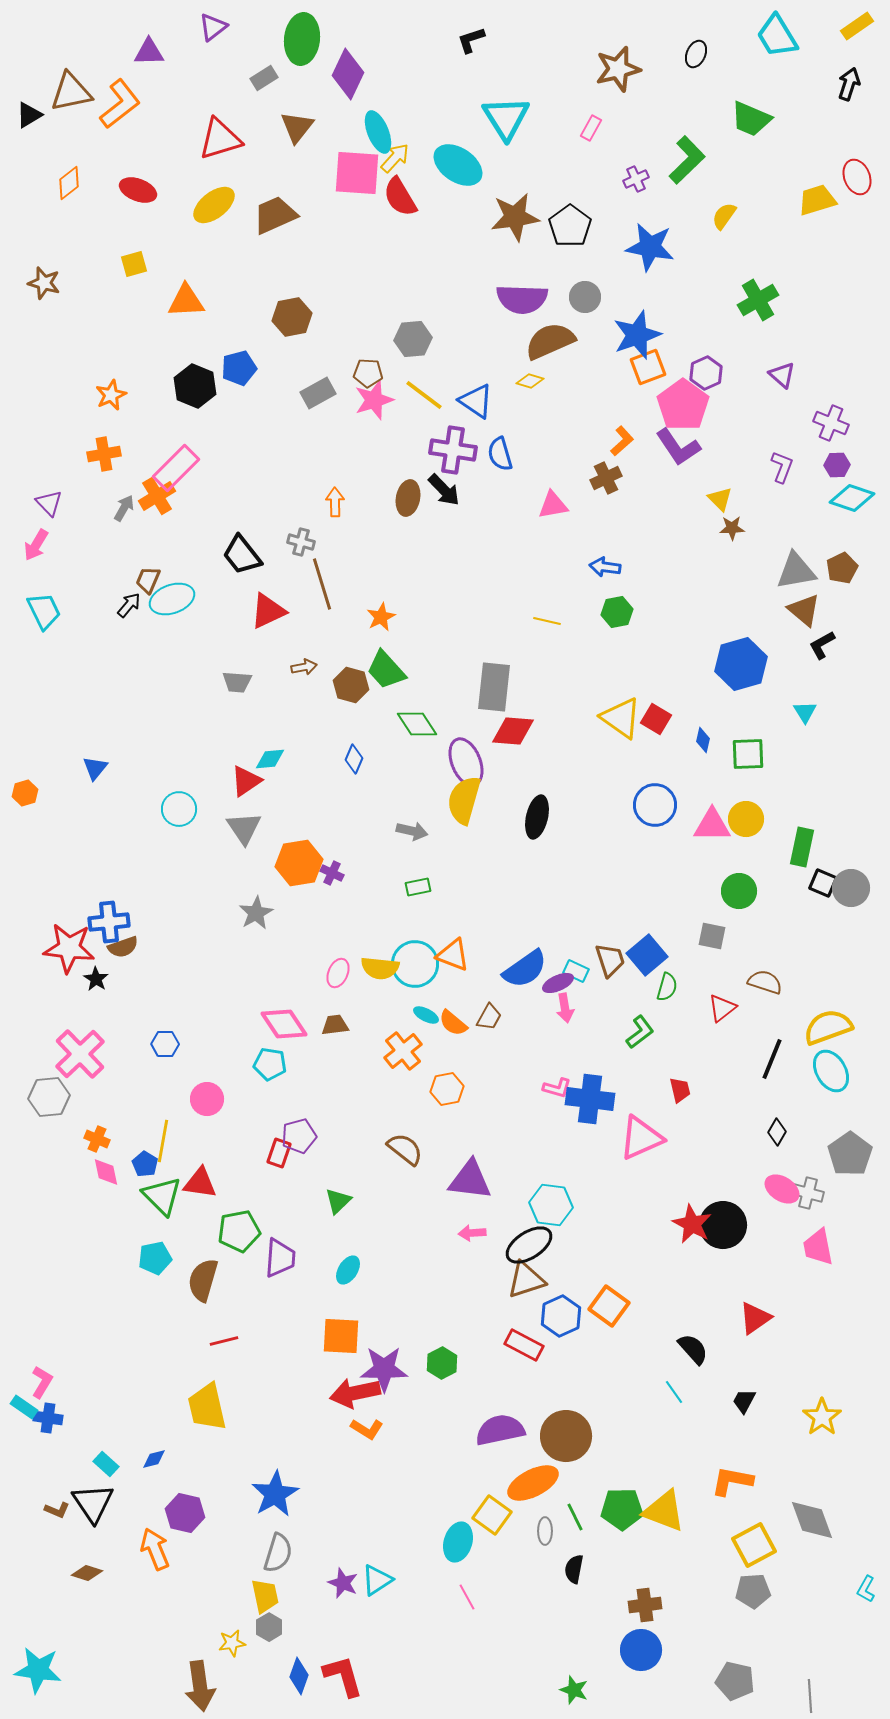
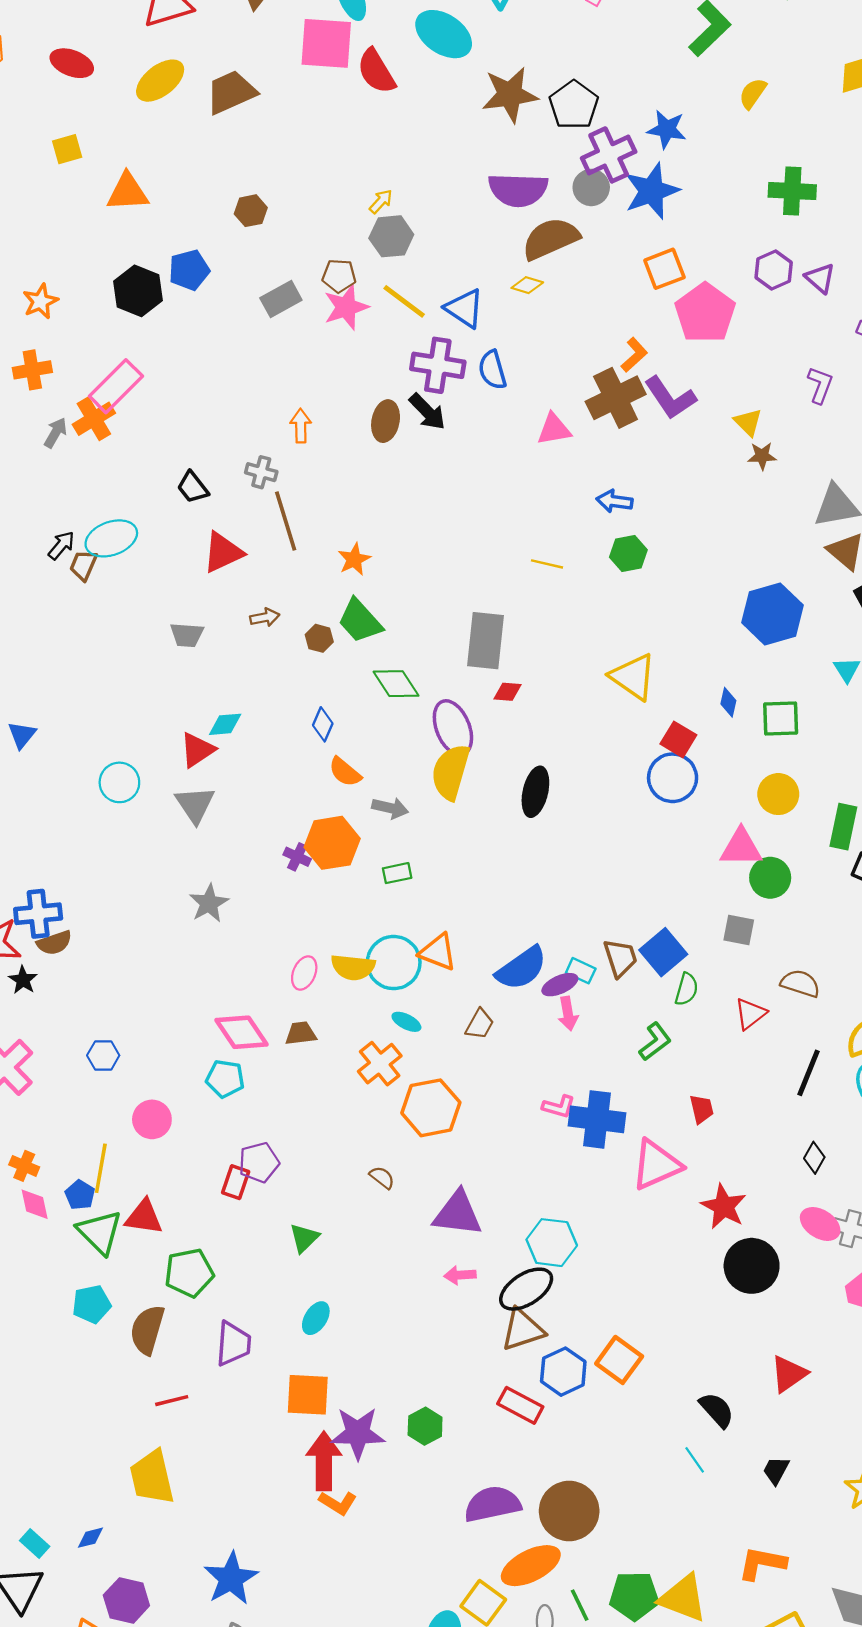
yellow arrow: (395, 158) -> (381, 201), moved, size x0.7
purple cross: (636, 179) -> (609, 155), moved, size x1.8
blue star: (650, 247) -> (667, 129), size x0.7
green cross: (758, 300) -> (792, 191), turned 33
brown hexagon: (292, 317) -> (251, 211), size x0.7
blue star: (637, 335) -> (652, 191), moved
purple hexagon: (706, 373) -> (774, 270), moved
purple L-shape: (678, 447) -> (670, 398), moved
brown cross: (606, 478) -> (616, 398), size x1.6
black trapezoid: (242, 555) -> (193, 487), size x0.7
brown trapezoid: (148, 580) -> (83, 565), moved
brown hexagon: (351, 685) -> (319, 638), size x0.7
red square: (656, 719) -> (678, 739), moved
red diamond: (513, 731) -> (508, 692), size x0.6
pink triangle: (712, 825) -> (741, 848), moved
orange hexagon: (299, 863) -> (332, 843), moved
orange semicircle: (453, 1023) -> (345, 772), moved
orange hexagon: (447, 1089) -> (431, 1108), size x1.5
brown semicircle: (405, 1149) -> (382, 1178), size x0.6
red star: (692, 1224) -> (724, 1207), moved
purple trapezoid: (280, 1258) -> (233, 1344), moved
red arrow: (355, 1393) -> (324, 1461), turned 102

